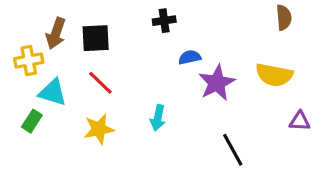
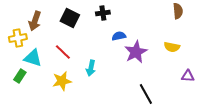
black square: (96, 38) -> (70, 18), moved, turned 30
yellow semicircle: (274, 75) -> (172, 47), size x0.7
cyan arrow: (158, 118) -> (91, 68), moved

